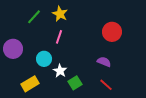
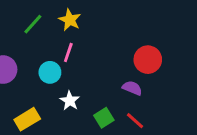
red circle: (112, 32) -> (148, 60), moved
cyan circle: (44, 59) -> (50, 72), moved
green square: (75, 83) -> (104, 118), moved

